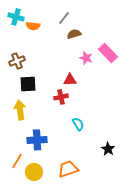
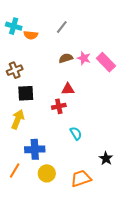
brown semicircle: (74, 34) -> (66, 58), moved
pink star: (86, 58) -> (84, 58), moved
yellow arrow: (20, 110) -> (18, 119), turned 30
orange trapezoid: (68, 169) -> (81, 178), moved
yellow circle: (34, 172) -> (47, 173), moved

